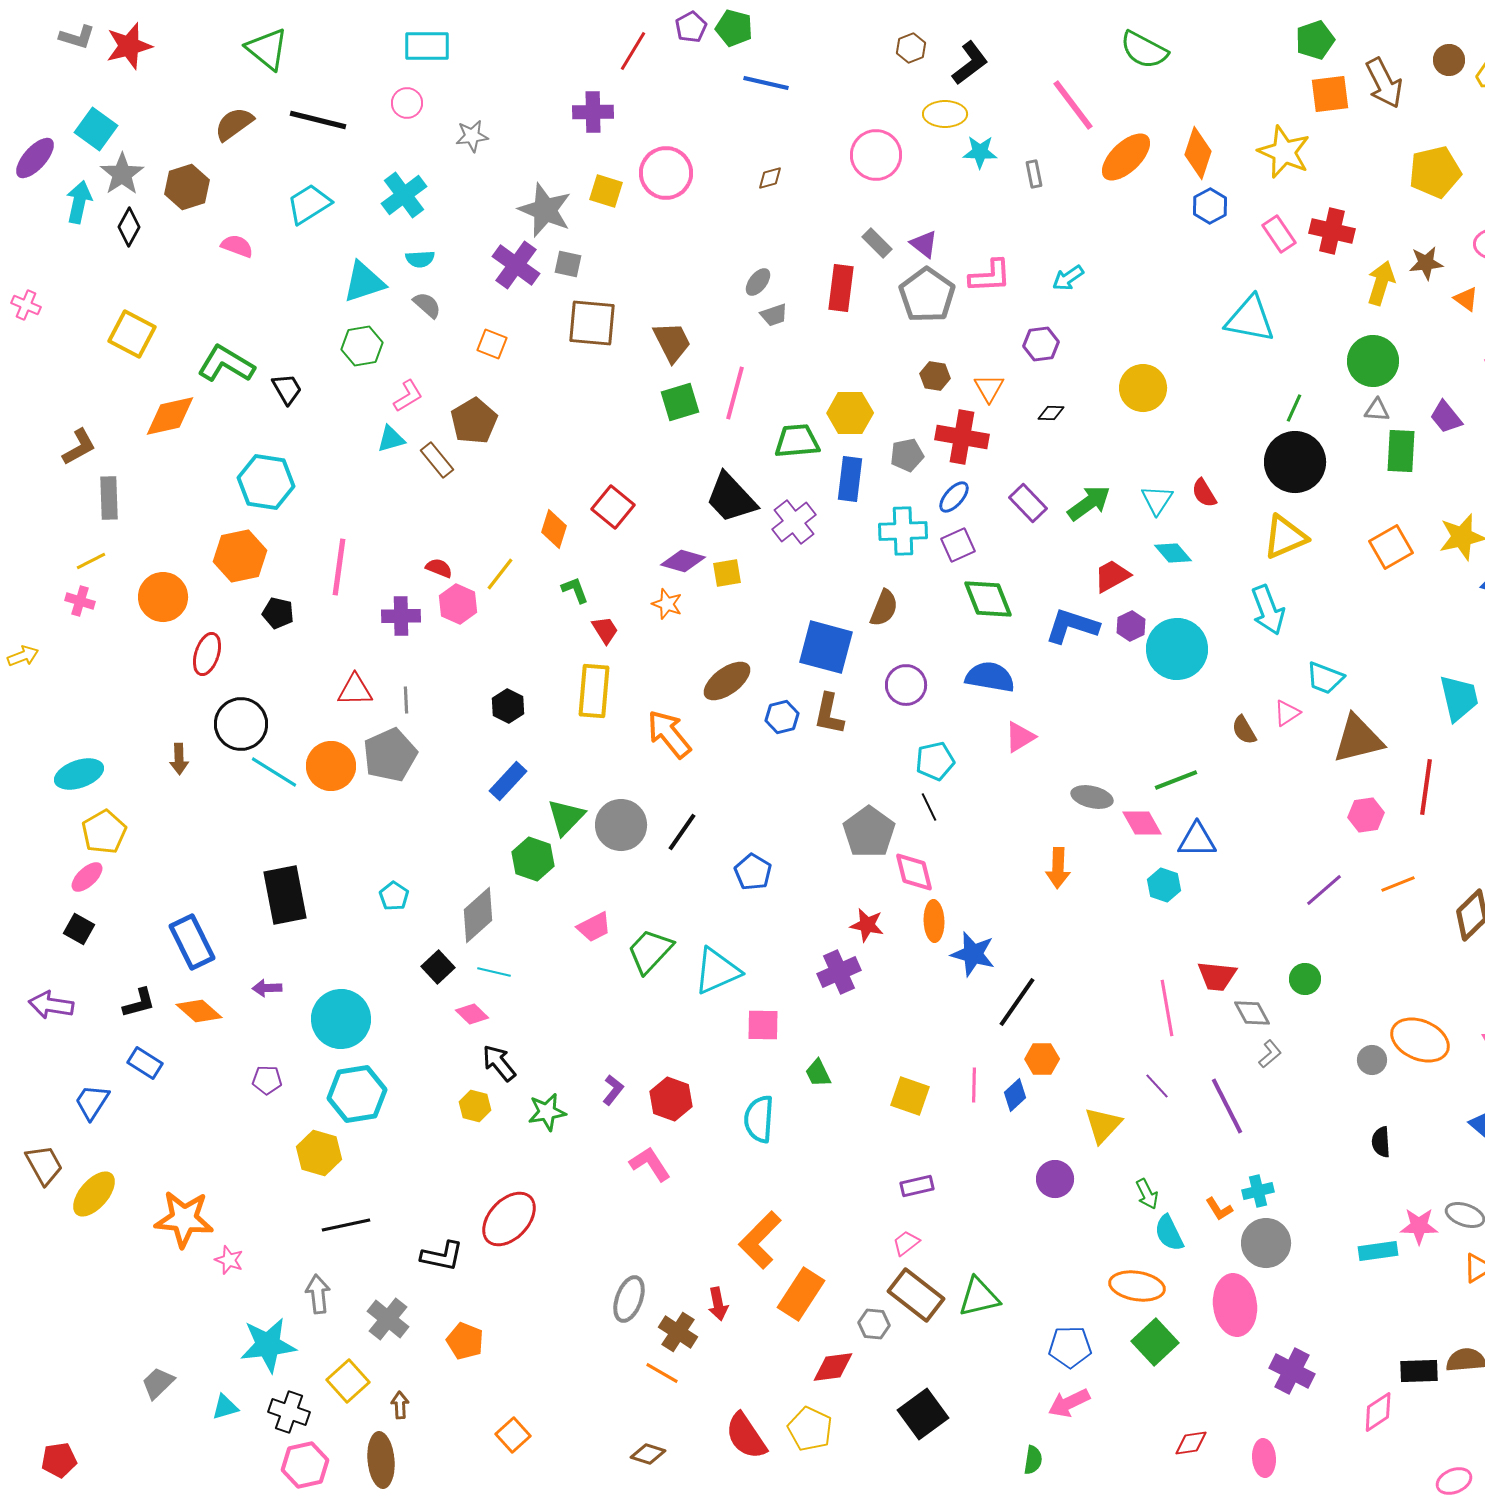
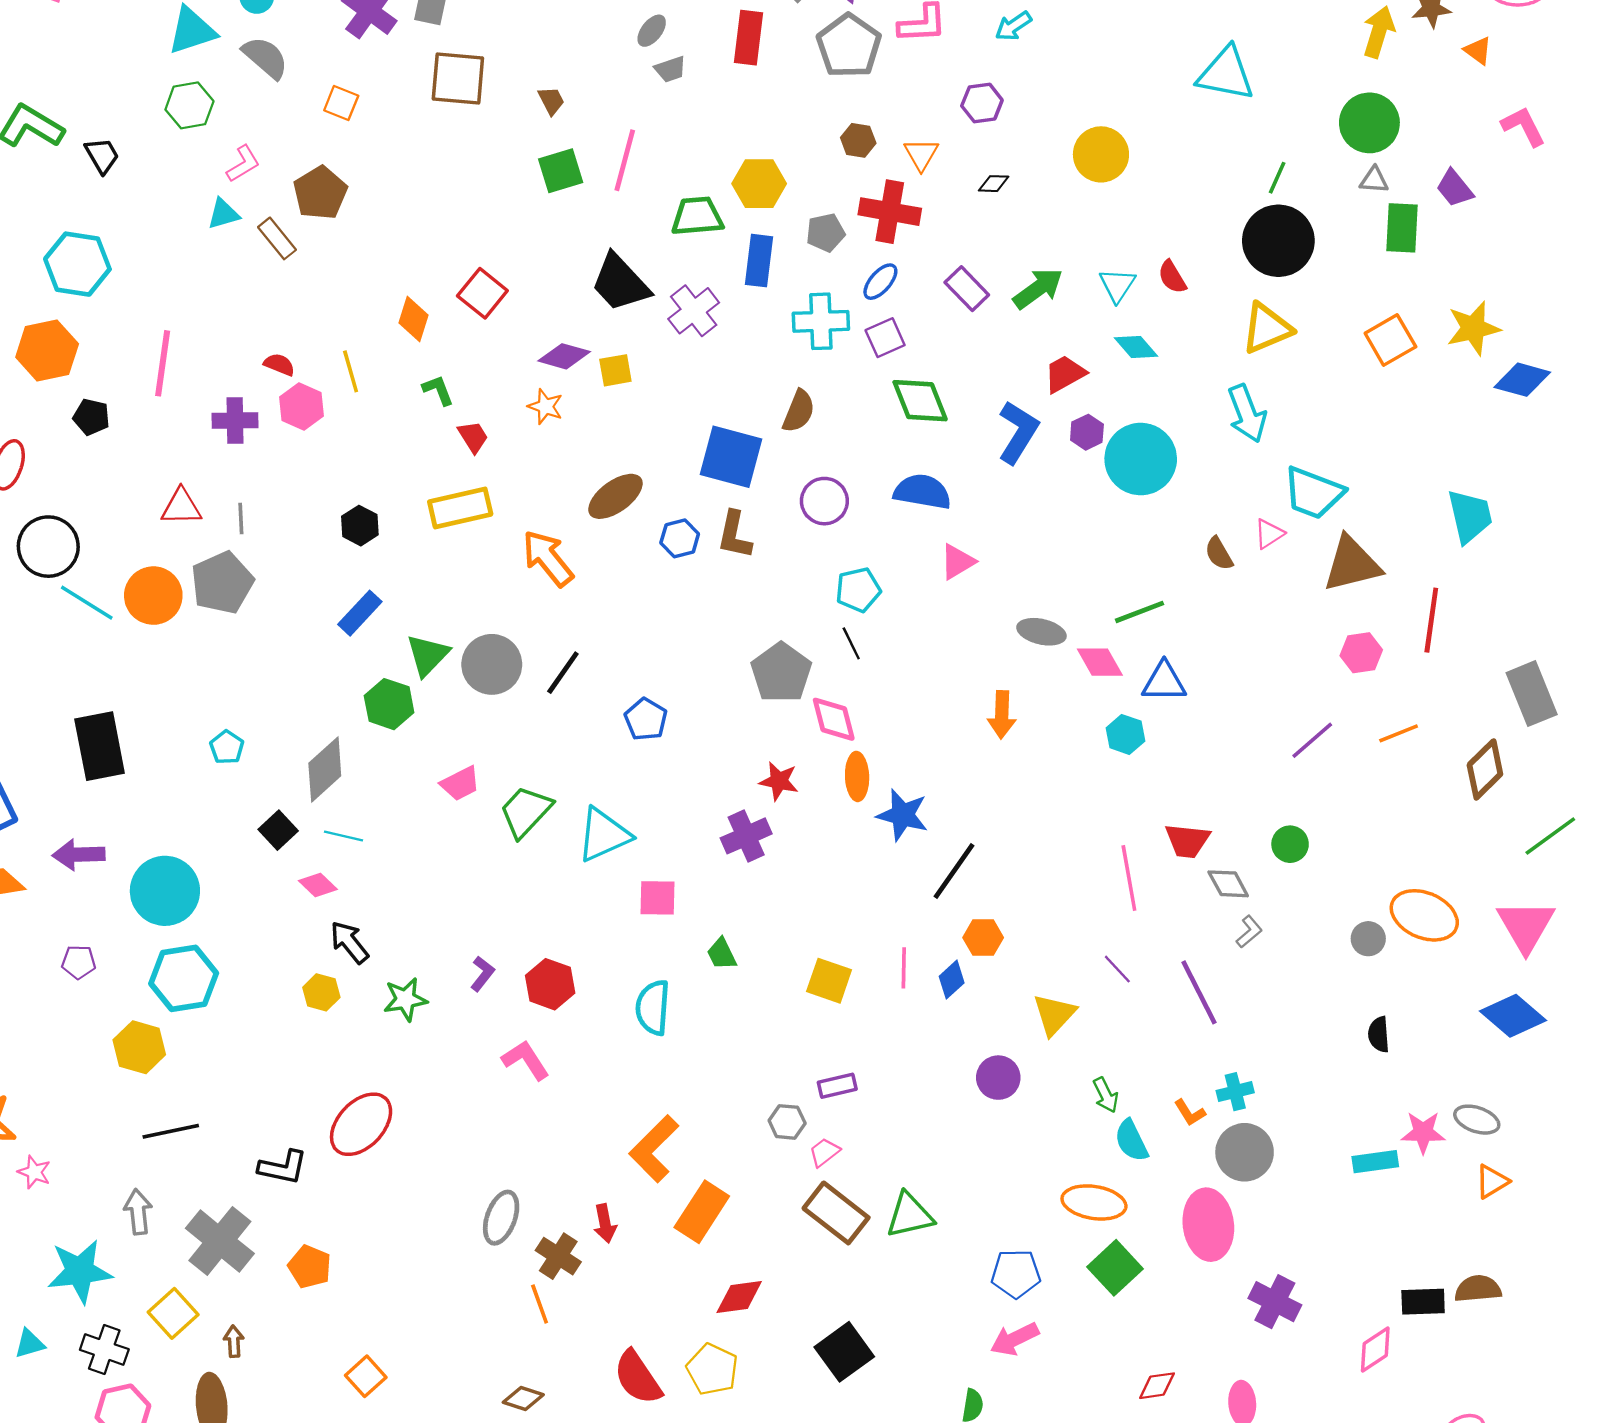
gray semicircle: (427, 305) -> (265, 58), size x1.4
brown trapezoid: (672, 342) -> (551, 101), size x0.6
yellow line: (500, 574) -> (351, 371), turned -54
blue L-shape: (1072, 626) -> (1018, 432), turned 104
cyan trapezoid: (1325, 678) -> (1313, 493), size x1.4
yellow rectangle: (594, 691) -> (460, 508), turned 72
purple arrow: (267, 988) -> (79, 855), size x1.5
gray cross: (388, 1319) -> (220, 1241), size x1.4
gray hexagon: (874, 1324) -> (787, 1122), moved
orange line: (662, 1373) -> (540, 1304), turned 40

